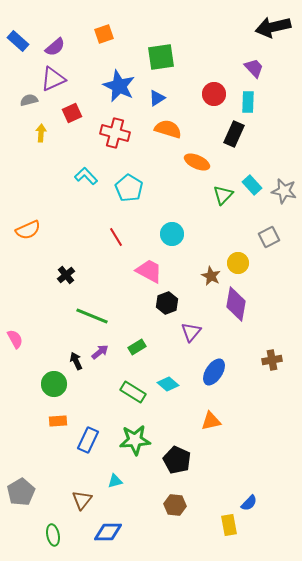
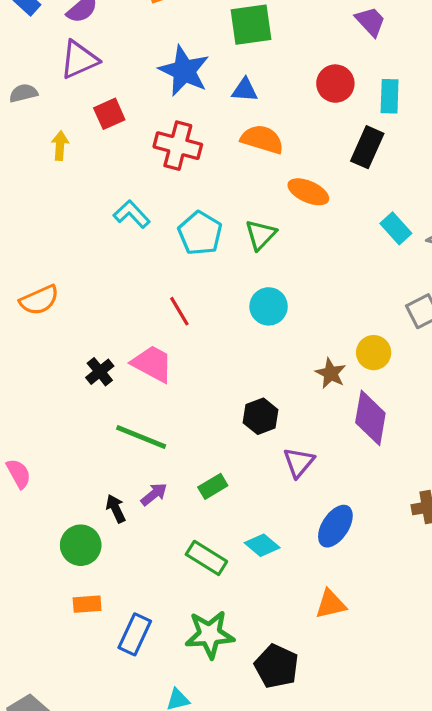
purple trapezoid: (254, 68) -> (370, 21), moved
blue triangle: (157, 98) -> (245, 90), turned 36
gray semicircle: (29, 100) -> (23, 93), moved
green triangle: (223, 195) -> (261, 235), moved
pink trapezoid: (149, 271) -> (152, 364), moved

